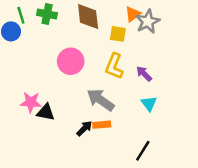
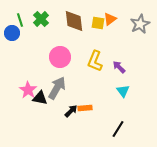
green cross: (47, 14) -> (41, 19), turned 35
gray star: (148, 21) -> (140, 24), moved
yellow square: (118, 34) -> (98, 23), moved
gray arrow: (100, 100) -> (57, 88), moved, turned 85
pink star: (31, 102) -> (28, 90), turned 30

